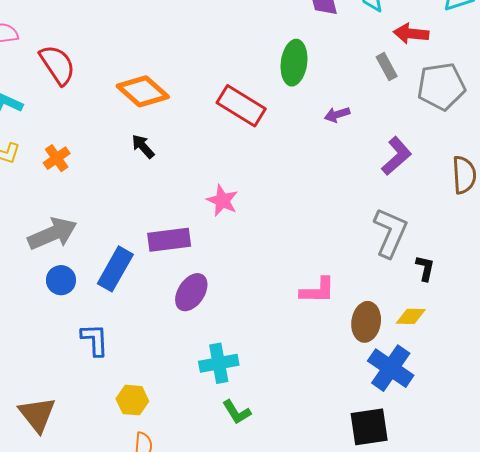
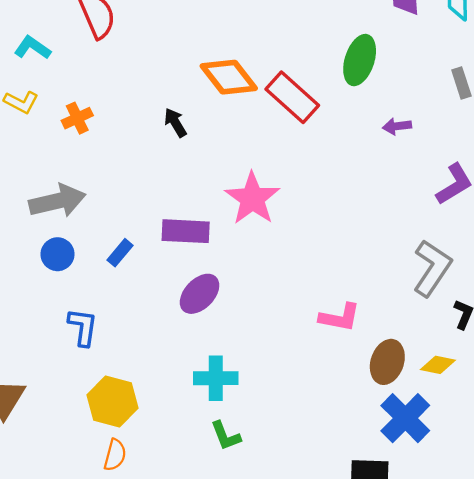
orange diamond: (143, 91) -> (229, 77), moved
pink star: (222, 201) -> (252, 198), size x1.5
blue rectangle: (115, 269) -> (120, 253), size x0.6
yellow hexagon: (132, 400) -> (113, 401), size x1.4

